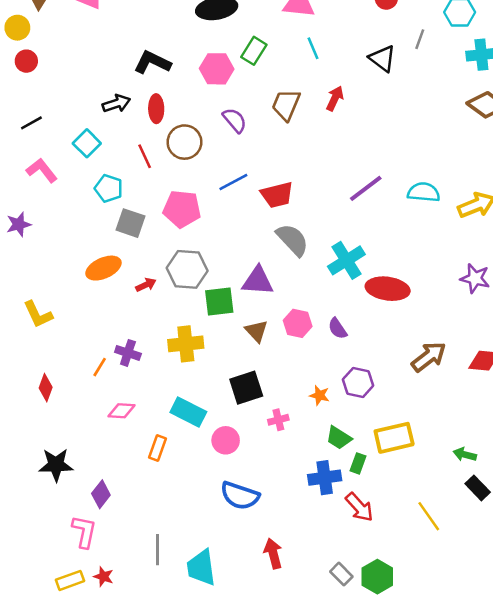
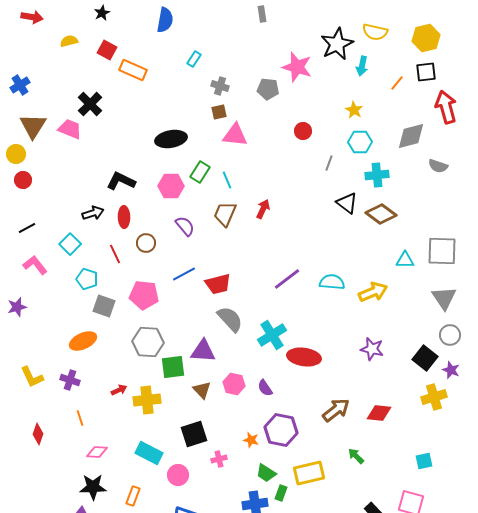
cyan line: (313, 48) -> (227, 180), moved
black triangle: (382, 59) -> (347, 203), moved
brown circle: (184, 142) -> (146, 243), size x0.7
red arrow: (146, 285) -> (119, 390), moved
purple cross: (128, 353) -> (70, 380), moved
orange line: (100, 367) -> (80, 418), turned -49
purple hexagon: (358, 382) -> (281, 430), size x1.4
orange rectangle: (157, 448) -> (133, 496), moved
green arrow: (465, 454) -> (356, 456), moved, turned 30
black star: (56, 465) -> (93, 487), moved

